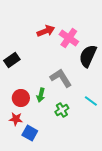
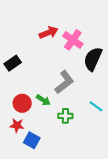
gray L-shape: (61, 78) -> (64, 82), turned 85
green arrow: (41, 95) -> (43, 100), turned -72
green cross: (62, 110) -> (65, 116), turned 32

